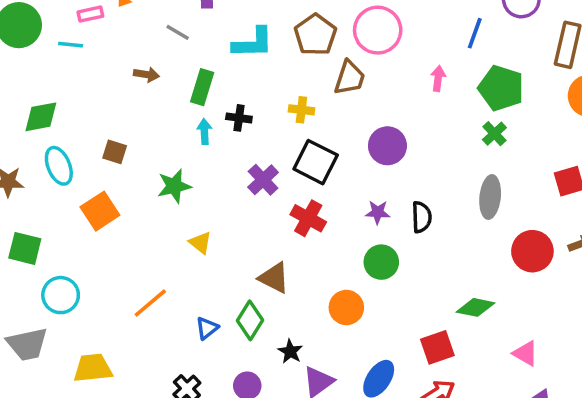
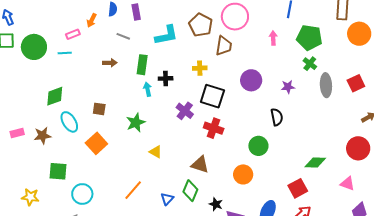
gray ellipse: (490, 197) -> (326, 85), moved
purple star: (378, 212) -> (288, 87), moved
red circle: (532, 251) -> (358, 148), moved

